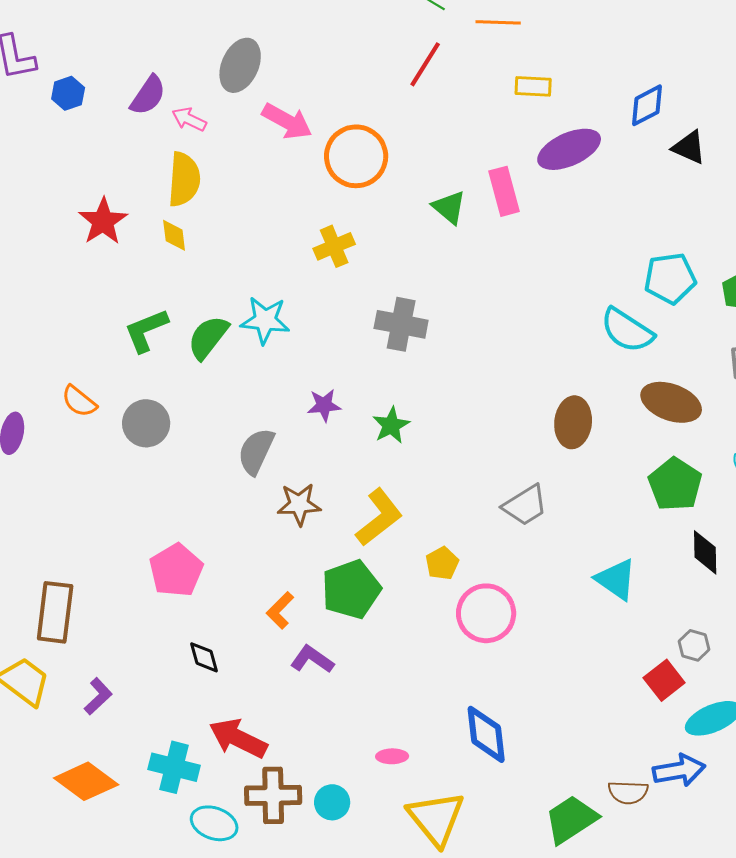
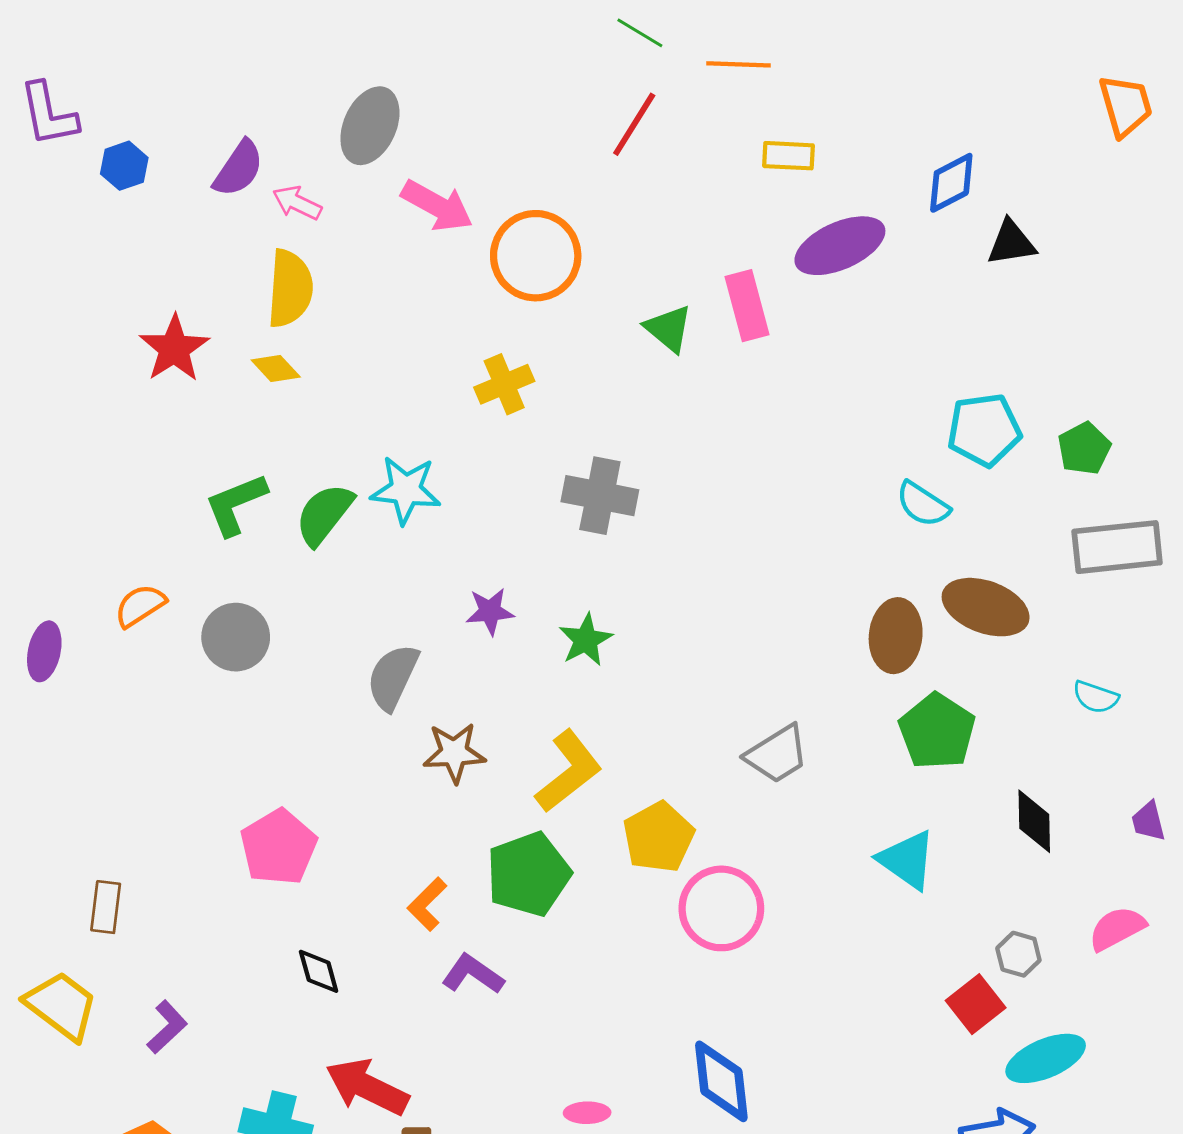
black triangle: (689, 147) -> (1011, 243), turned -33
yellow diamond: (174, 235) -> (276, 369), turned -36
cyan semicircle: (627, 330) -> (923, 504), size x0.7
orange semicircle: (79, 401) -> (140, 606), turned 108
brown ellipse: (573, 422) -> (896, 636), moved
green pentagon: (675, 484) -> (937, 731), moved
yellow pentagon: (442, 563) -> (658, 837), size x1.5
brown rectangle: (55, 612) -> (106, 907), size x0.6

